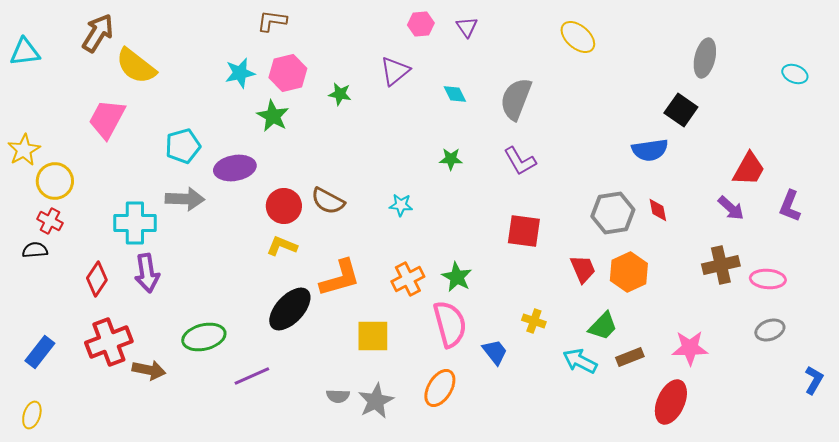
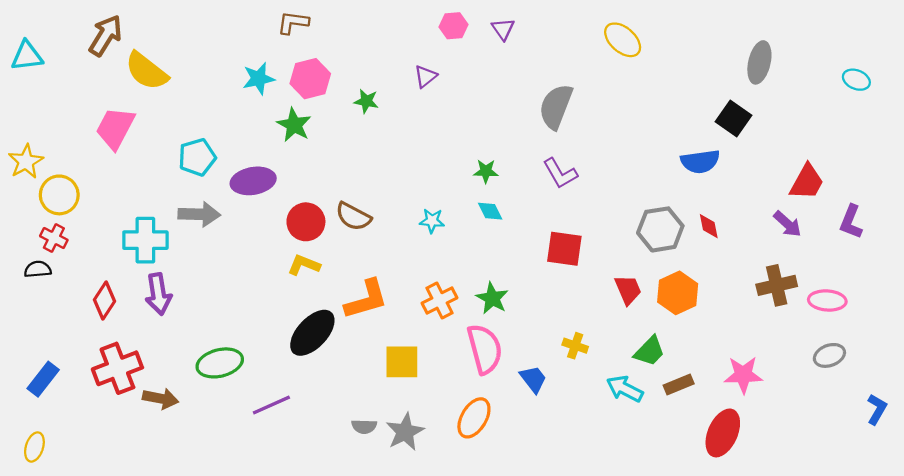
purple triangle: (395, 71) -> (425, 76), size x0.7
cyan diamond: (455, 94) -> (490, 211), moved

